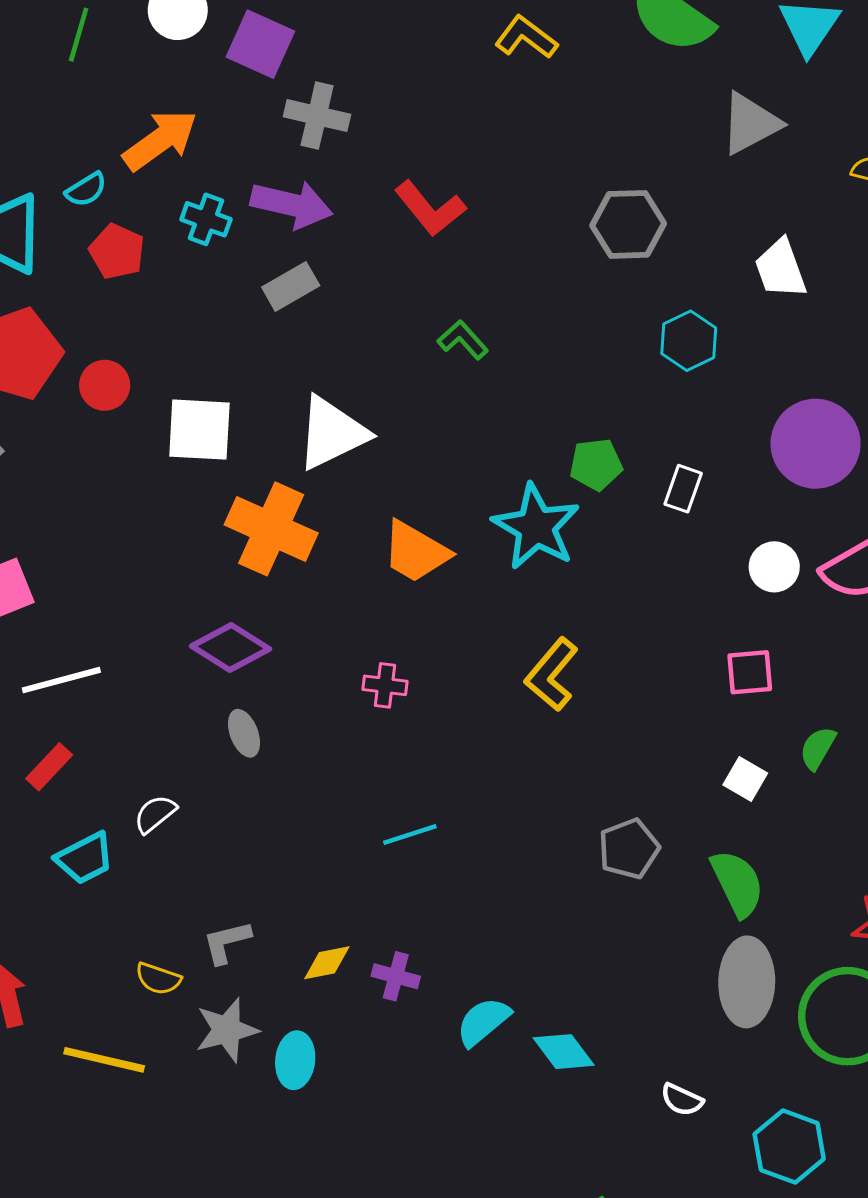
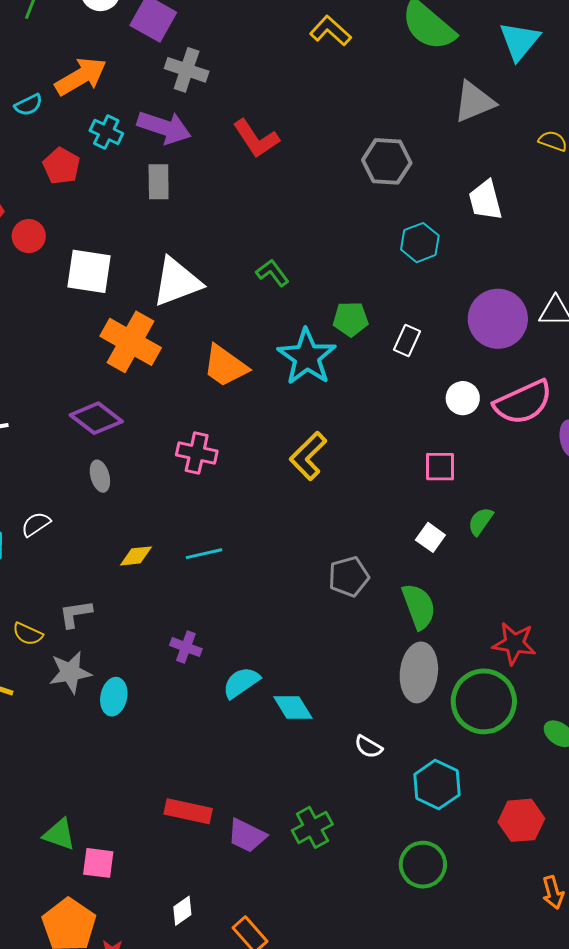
red pentagon: (117, 251) -> (61, 166), moved
gray rectangle: (291, 286) -> (159, 182), turned -66
green L-shape: (463, 340) -> (273, 273), moved
pink cross: (385, 685) -> (197, 453), size x1.4
yellow diamond: (327, 963) -> (136, 556), moved

